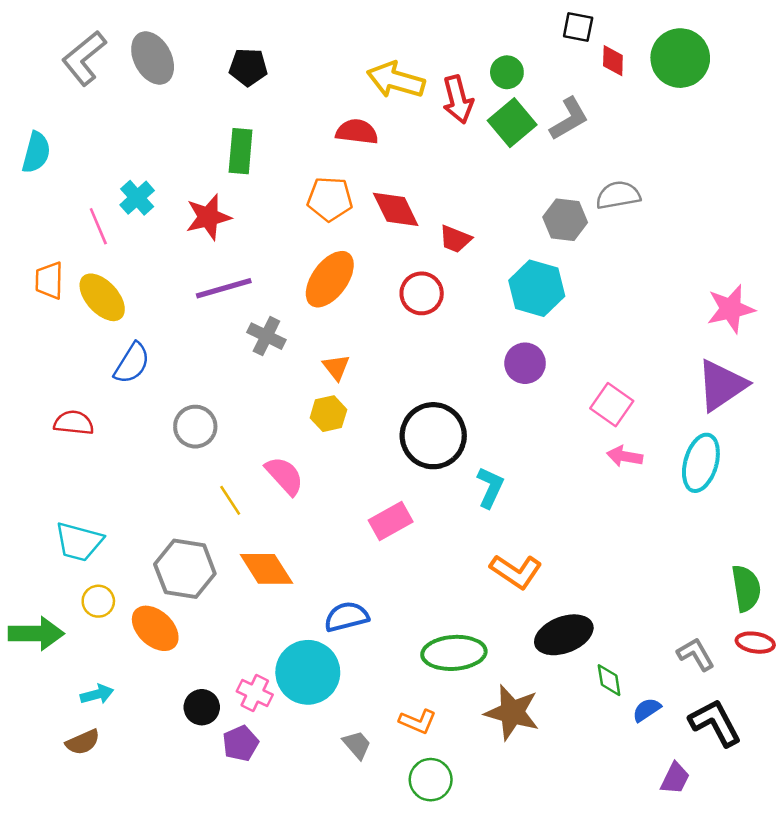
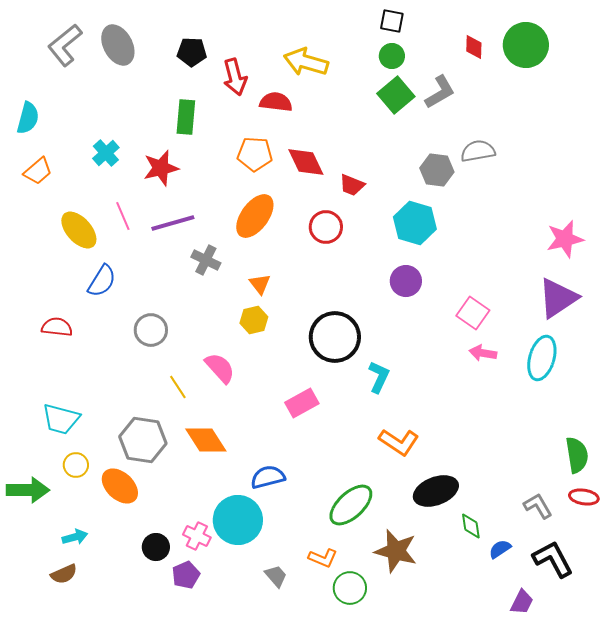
black square: (578, 27) -> (392, 21), moved
red arrow: (458, 99) -> (235, 77), moved
pink line: (98, 226) -> (123, 216), moved
orange trapezoid: (49, 280) -> (38, 171), moved, turned -132
green ellipse: (454, 653) -> (351, 505), turned -39
green circle: (431, 780) -> (350, 588), moved

